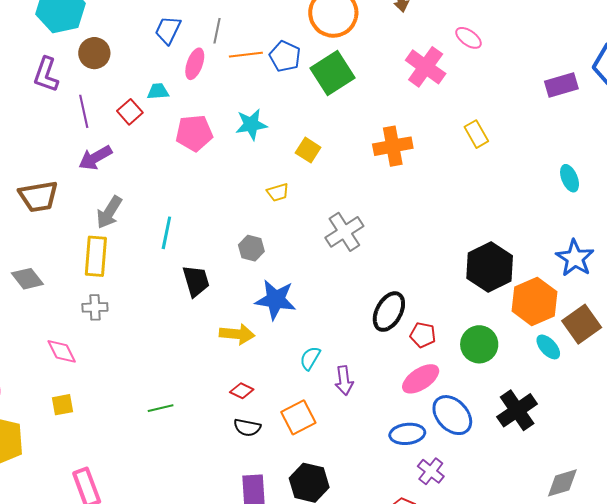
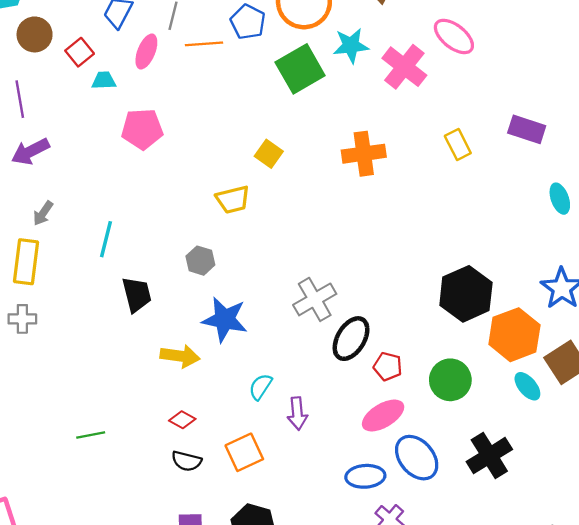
pink ellipse: (469, 38) -> (454, 36), size x1.4
blue pentagon: (285, 56) -> (248, 22), moved
purple rectangle: (561, 85) -> (527, 129), moved, turned 32
red square: (130, 112) -> (80, 52), moved
cyan star: (251, 124) -> (351, 46), moved
yellow trapezoid: (278, 192) -> (233, 200), size x1.4
gray arrow: (109, 212) -> (43, 213), size x0.7
gray cross: (344, 232) -> (315, 299), moved

